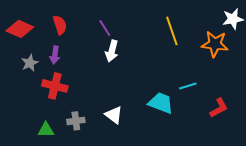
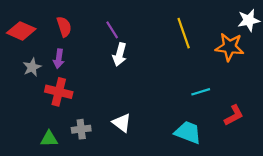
cyan trapezoid: (161, 103) -> (188, 132), moved

